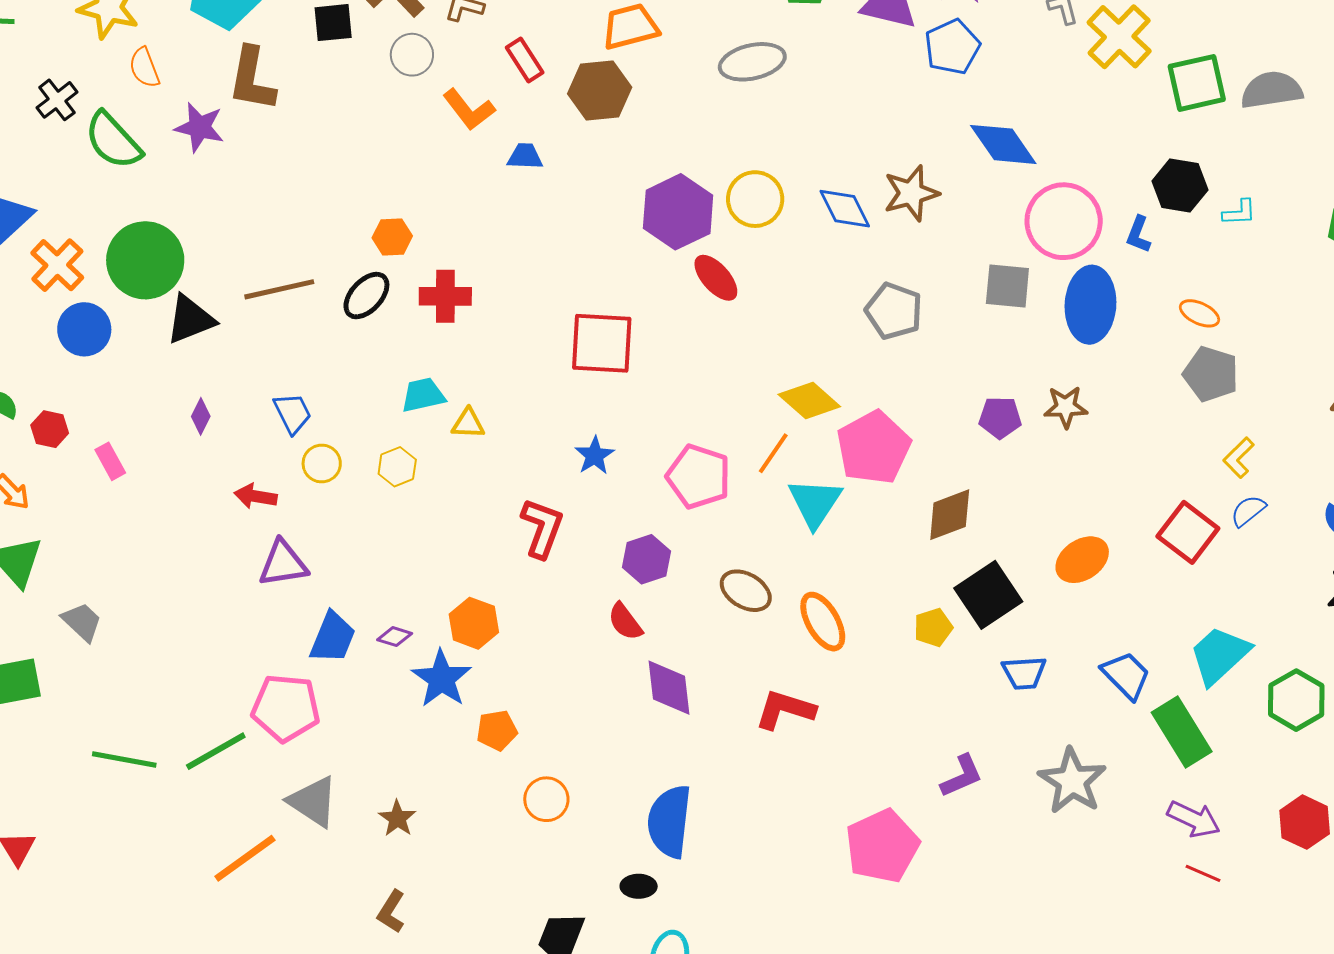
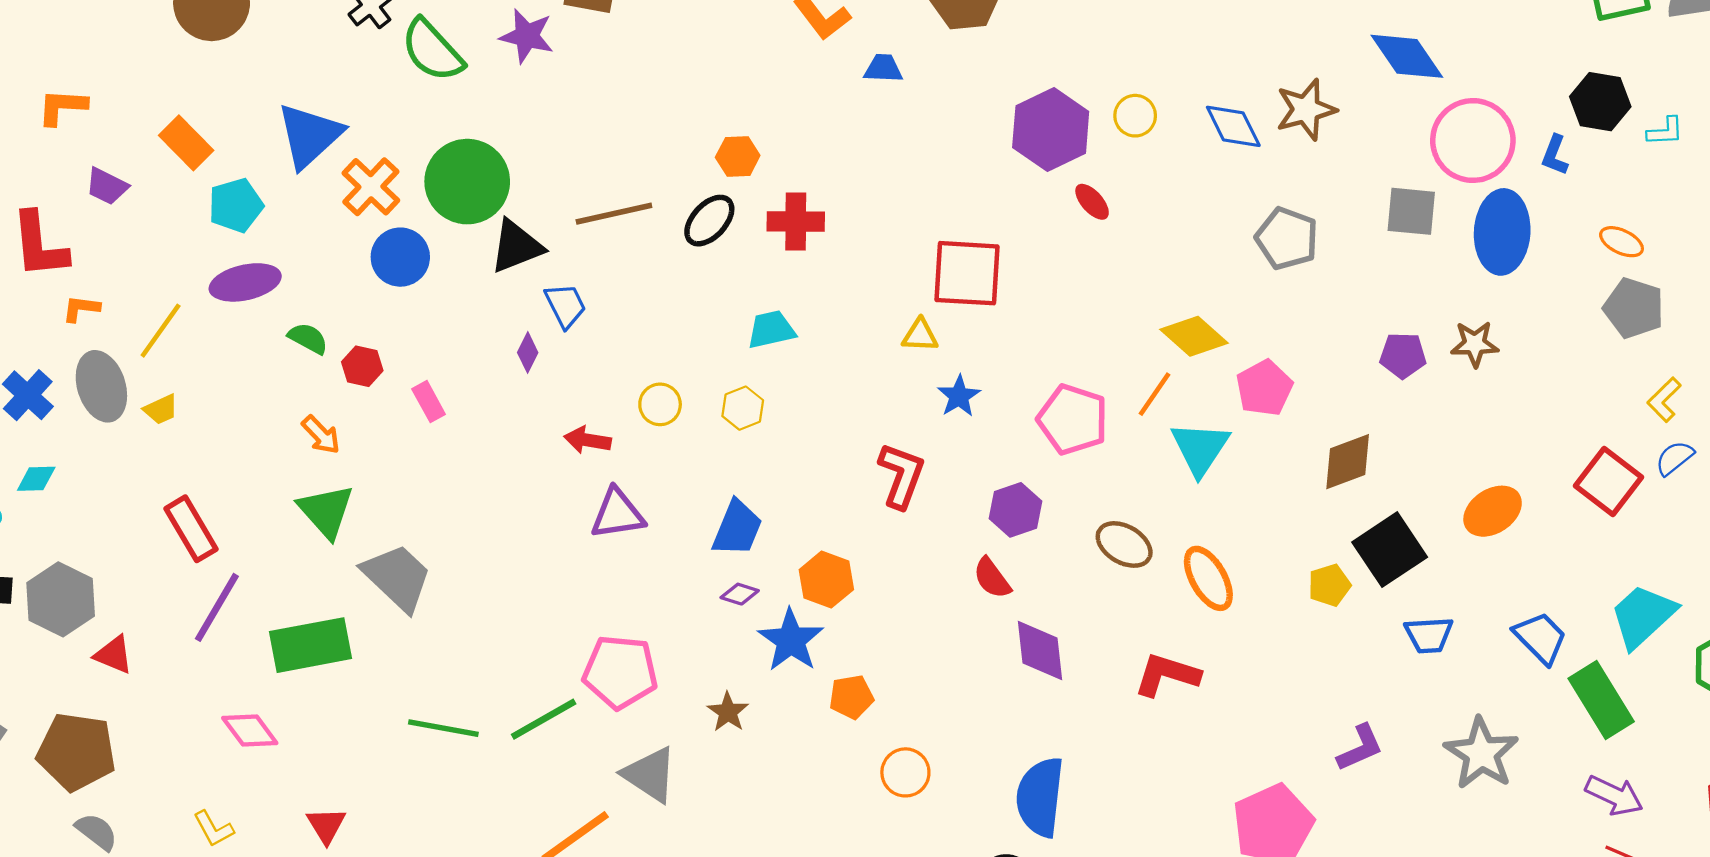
yellow circle: (755, 199) -> (1135, 116), size x0.7
red ellipse: (716, 278) -> (1092, 202), size x0.7
blue trapezoid: (292, 413) -> (565, 305), moved
yellow triangle: (468, 424) -> (920, 335), moved
pink pentagon: (874, 447) -> (1264, 388), size x0.7
gray trapezoid: (82, 622) -> (397, 577), size x1.6
blue trapezoid: (333, 638) -> (737, 528), moved
brown star: (397, 818) -> (728, 712), moved

